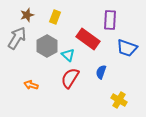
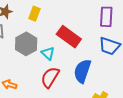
purple rectangle: (110, 20) -> (106, 17), moved
blue semicircle: (101, 72) -> (82, 71), size x1.6

